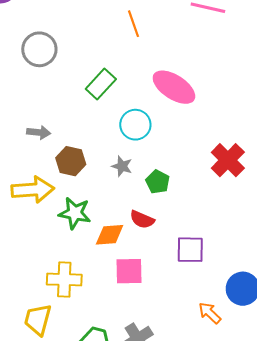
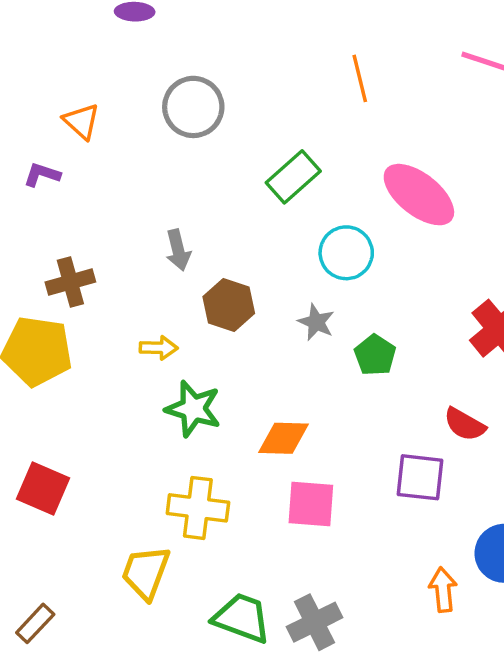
gray arrow: (39, 132) -> (178, 250), turned 65
yellow arrow: (33, 190) -> (159, 348), size x0.5
green star: (75, 213) -> (193, 409), moved
red semicircle: (142, 219) -> (465, 424), moved
orange arrow: (210, 313) -> (443, 590), turned 35

